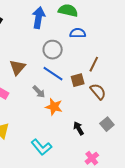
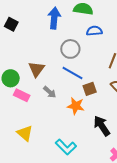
brown square: (78, 80) -> (90, 89), moved
gray arrow: (39, 92) -> (50, 92), moved
black arrow: (79, 128) -> (102, 126), size x1.5

